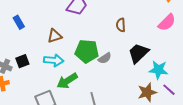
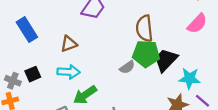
blue rectangle: (19, 22) -> (27, 30), size x1.5
brown semicircle: (121, 25) -> (144, 28), size x1.6
green pentagon: (87, 51) -> (146, 54), moved

